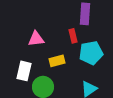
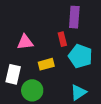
cyan pentagon: (91, 53) -> (80, 56), turned 30

